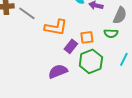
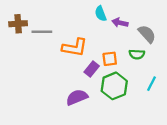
gray line: (27, 13) -> (42, 32), turned -36
gray semicircle: (120, 15) -> (147, 34), turned -66

